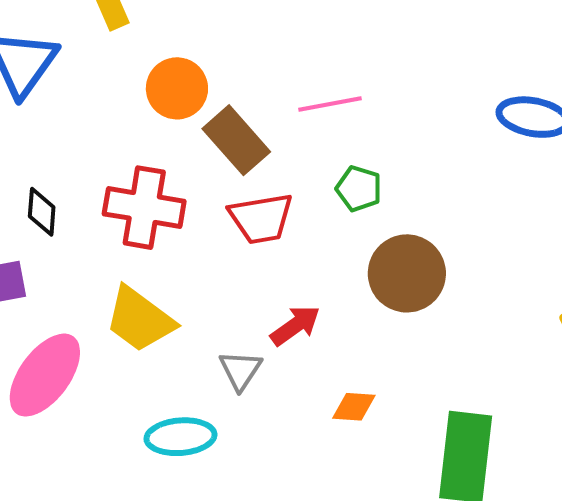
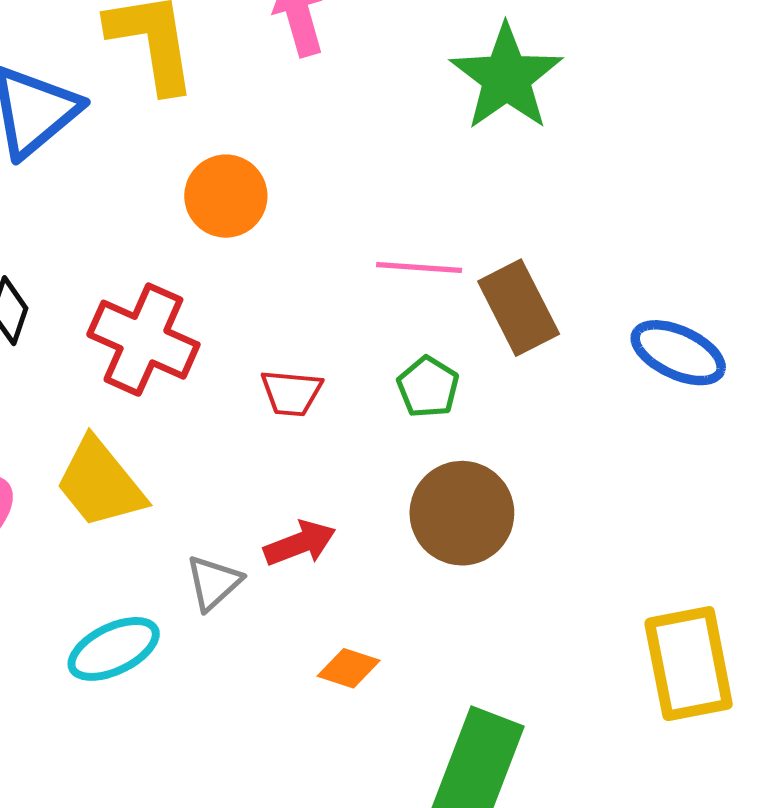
brown rectangle: (236, 140) -> (519, 308), moved
red trapezoid: (261, 218) -> (291, 393), size x0.7
cyan ellipse: (180, 437) -> (114, 649), turned -36

